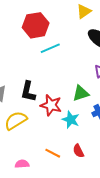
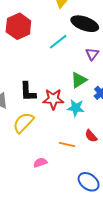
cyan line: (50, 48) -> (58, 42), moved

